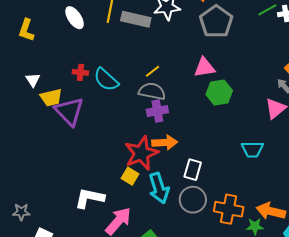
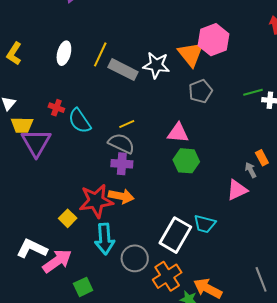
white ellipse: (75, 18) -> (64, 53), turned 35
gray pentagon: (216, 22) -> (200, 91), size x0.7
white rectangle: (193, 170) -> (175, 235), moved, size x1.6
yellow square: (130, 176) -> (68, 218), moved
white L-shape: (89, 198) -> (32, 249), moved
orange cross: (229, 209) -> (167, 276), turned 32

